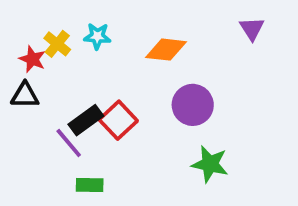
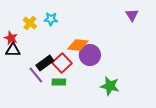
orange diamond: (166, 50) -> (78, 45), moved
red star: (32, 59) -> (11, 38), moved
purple circle: (193, 105) -> (90, 55), moved
green rectangle: (90, 185) -> (59, 82), moved

